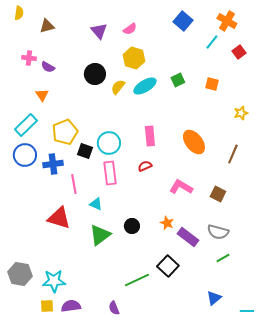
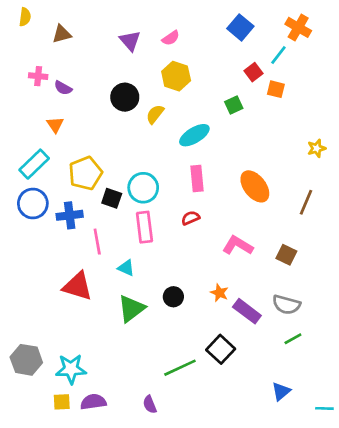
red square: (239, 52) -> (254, 72), moved
orange square: (212, 84) -> (276, 89), moved
cyan ellipse: (145, 86) -> (194, 135), moved

